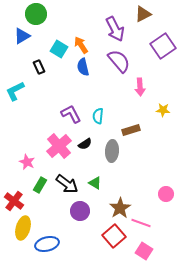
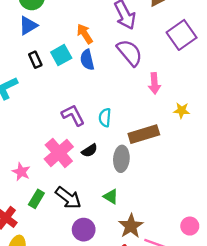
blue triangle: (22, 36) -> (28, 26), moved
cyan square: (59, 49) -> (61, 55), moved, turned 30
brown rectangle: (131, 130) -> (144, 134), size x1.4
green triangle: (95, 183) -> (111, 197), moved
pink circle: (166, 194) -> (190, 226), moved

